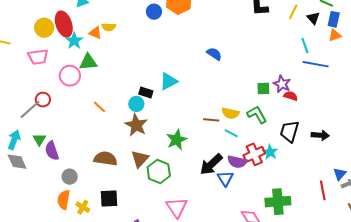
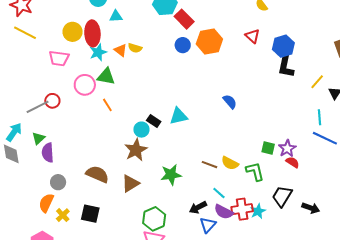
orange line: (99, 107) -> (107, 105), moved
cyan line: (231, 133) -> (219, 193), moved
black arrow: (211, 164) -> (198, 207), size x0.7
green hexagon: (159, 171) -> (154, 219), moved

